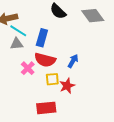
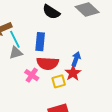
cyan line: (18, 31) -> (15, 39), turned 42
red star: (67, 86) -> (73, 73), moved

